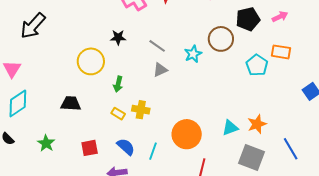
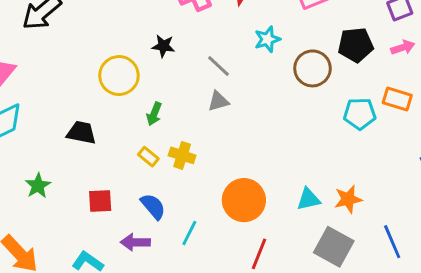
cyan star: (193, 54) -> (267, 39), moved
cyan pentagon: (257, 65) -> (360, 114), turned 30
cyan line: (153, 151) -> (189, 233), moved

